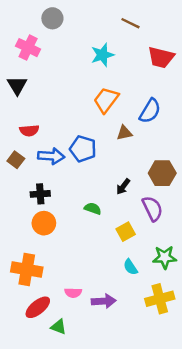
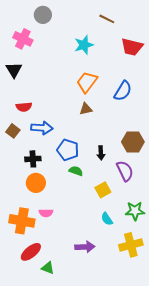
brown triangle: (124, 133) -> (86, 109), moved
blue pentagon: (83, 149) -> (68, 150), moved
black arrow: (123, 187) -> (101, 153), turned -40
pink semicircle: (73, 293) -> (46, 213), moved

